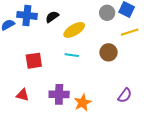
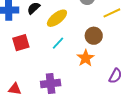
cyan line: (72, 55) -> (58, 43), turned -48
red square: (34, 61) -> (21, 43), moved
orange star: (83, 103) -> (86, 58), moved

